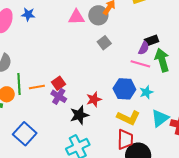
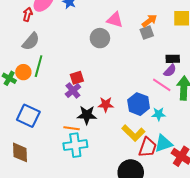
gray circle: (98, 15) -> (100, 38), moved
black rectangle: (152, 41) -> (173, 59), moved
gray square: (104, 43) -> (147, 33), moved
orange line: (37, 87) -> (72, 128), moved
blue square: (25, 134) -> (28, 116), turned -35
red trapezoid: (125, 140) -> (148, 147), moved

